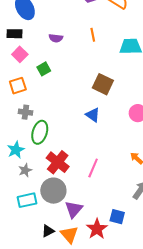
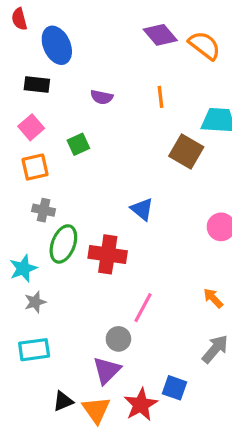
pink square: (20, 54) -> (31, 127), moved
brown square: (103, 84) -> (186, 151), moved
blue triangle: (93, 115) -> (142, 209), moved
red cross: (58, 162) -> (108, 254), moved, turned -35
gray circle: (53, 191) -> (118, 339), moved, size x0.6

